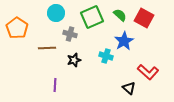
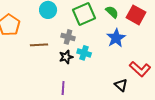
gray cross: (70, 34) -> (68, 37), moved
cyan cross: (106, 56) -> (84, 53), moved
purple line: (55, 85) -> (63, 88), moved

